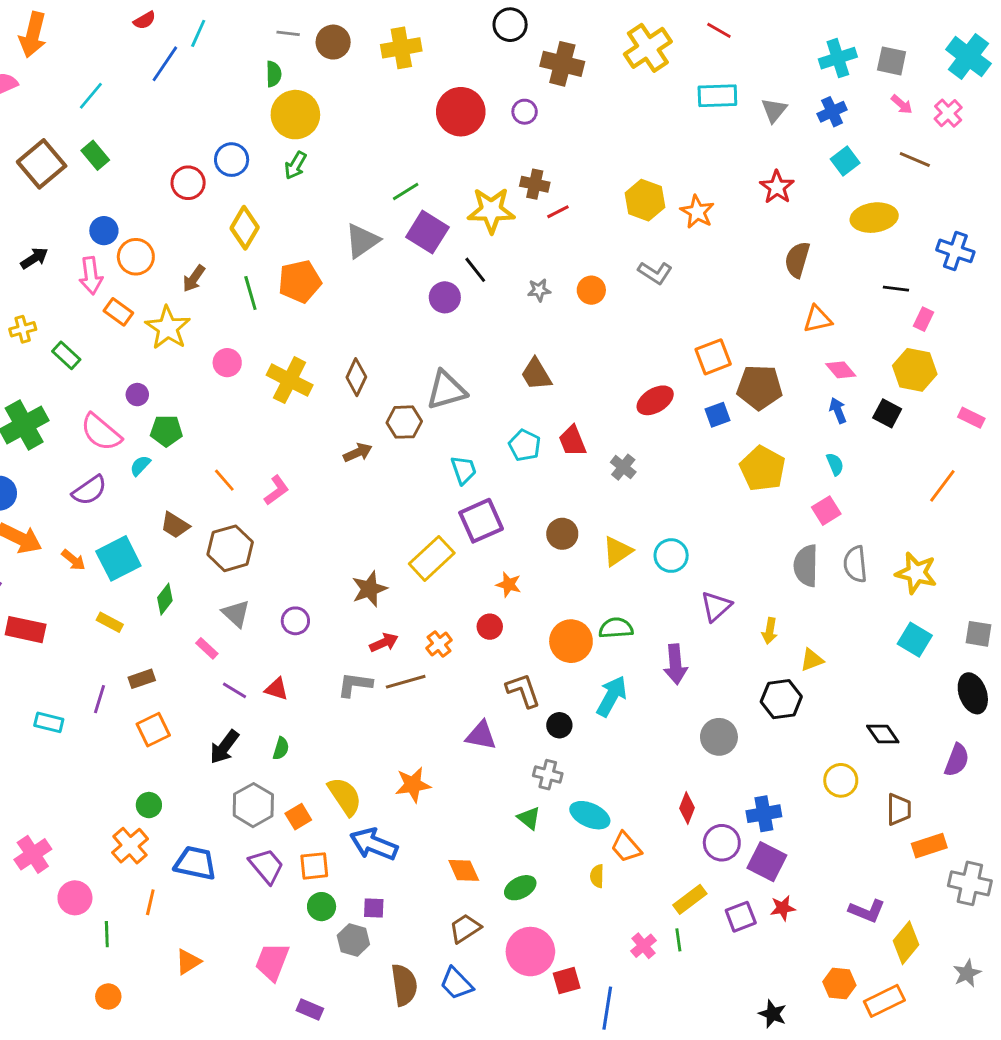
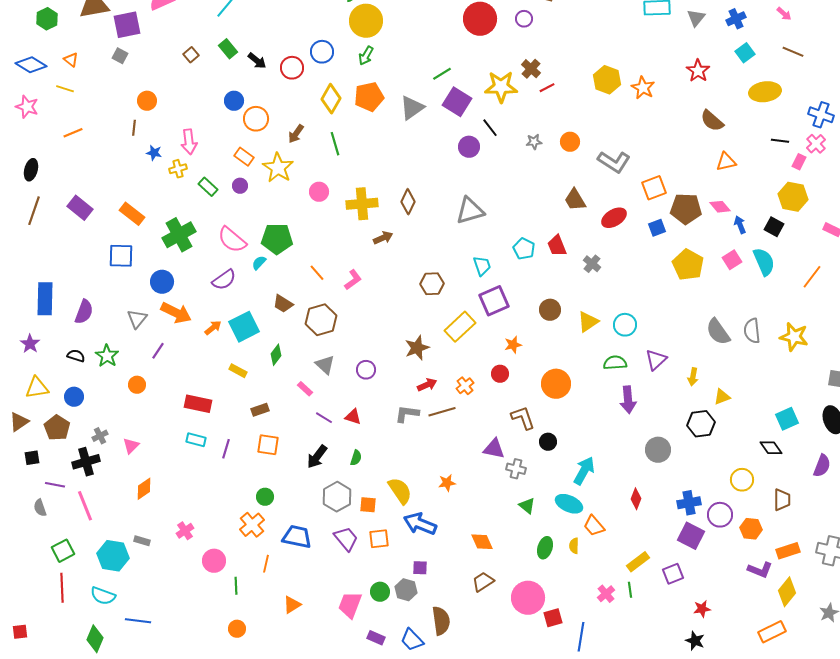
pink cross: (948, 113) -> (816, 144), moved
brown square: (42, 164) -> (191, 55), size x0.5
brown cross: (535, 184) -> (531, 69), turned 30
black arrow: (34, 258) -> (257, 61), moved, turned 72
brown semicircle: (797, 260) -> (712, 121), turned -65
gray L-shape: (655, 273) -> (614, 162), moved, size x1.4
pink arrow: (91, 276) -> (189, 142), moved
orange pentagon: (300, 281) -> (369, 97), moved
pink diamond: (841, 370) -> (720, 207), moved
brown trapezoid: (536, 374) -> (575, 200), moved
yellow cross: (290, 380) -> (362, 204), turned -32
purple circle: (137, 395) -> (240, 186), moved
brown hexagon: (404, 422) -> (432, 284), moved
green pentagon: (166, 431) -> (277, 239), size x1.4
brown arrow: (358, 453) -> (383, 238), moved
cyan semicircle: (835, 464) -> (764, 262), moved, size x1.8
pink square: (826, 511) -> (732, 260), moved
orange arrow: (73, 560) -> (213, 328), turned -78
gray semicircle: (806, 566) -> (718, 332), turned -36
orange star: (509, 585) -> (513, 345), turned -30
green semicircle: (616, 628) -> (615, 363), moved
red rectangle: (26, 630) -> (198, 404), moved
cyan square: (915, 640) -> (787, 419), moved, turned 35
cyan arrow: (612, 696) -> (584, 471), moved
purple line: (100, 699) -> (226, 449), moved
orange square: (153, 730) -> (268, 445), turned 35
gray cross: (548, 775) -> (516, 469), moved
orange star: (413, 785) -> (447, 483), size x0.7
orange square: (298, 817) -> (368, 505), turned 36
purple circle: (722, 843) -> (720, 515), moved
orange rectangle: (929, 846) -> (788, 551), moved
pink cross: (33, 854) -> (185, 531), size x0.7
green ellipse: (520, 888) -> (545, 548), moved, turned -45
green circle: (322, 907) -> (380, 592), moved
red star: (783, 908) -> (702, 609), moved
blue trapezoid: (456, 983) -> (412, 640), moved
orange hexagon: (839, 983) -> (751, 529), moved

